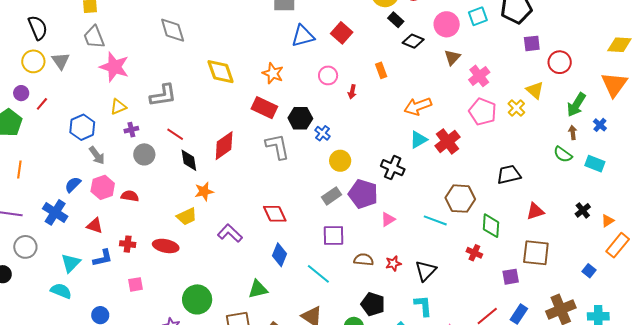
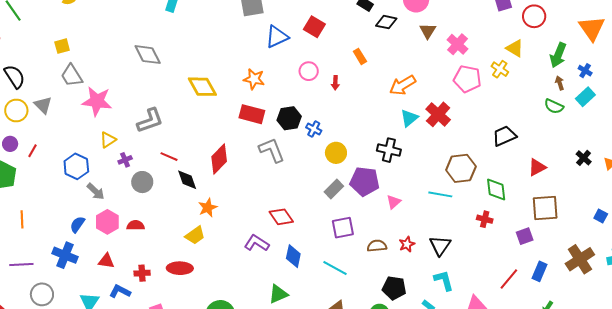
cyan rectangle: (595, 164) -> (585, 97), moved, turned -54
purple L-shape: (230, 233) -> (257, 243), moved
blue L-shape: (103, 258) -> (120, 291), turned -130

